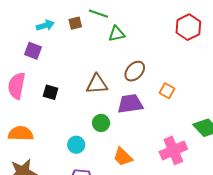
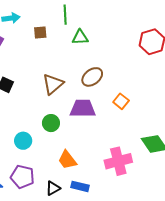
green line: (98, 14) -> (65, 15), turned 60
brown square: (75, 23) -> (40, 32), moved
brown triangle: (97, 84) -> (53, 84), turned -45

